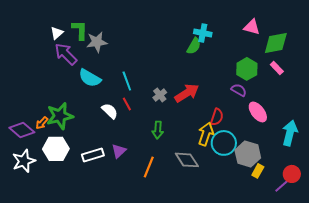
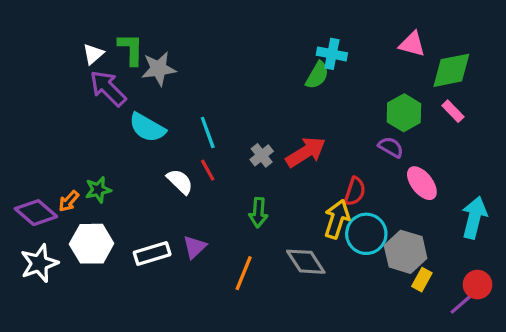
green star: (60, 116) -> (98, 190), size x0.6

